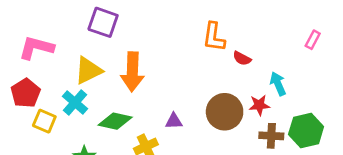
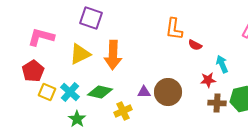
cyan cross: (75, 102) -> (70, 92), moved
brown circle: (225, 112) -> (168, 92), moved

